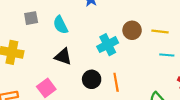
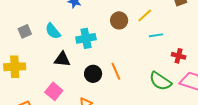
yellow line: (160, 32) -> (145, 15), turned -35
cyan cross: (108, 45) -> (86, 38), moved, turned 30

